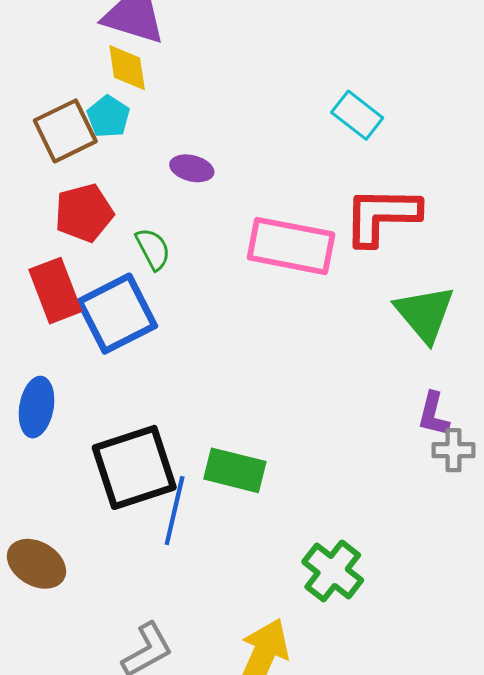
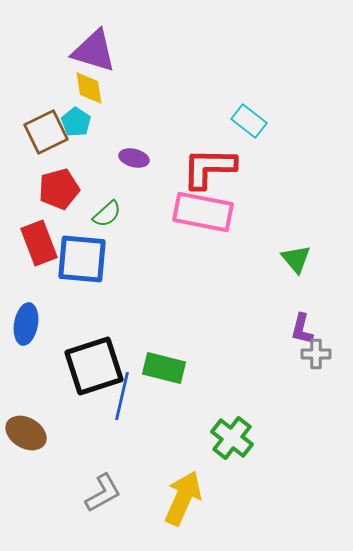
red L-shape: (382, 216) -> (209, 168), moved
green semicircle: (153, 249) -> (107, 214), turned 76
blue square: (117, 314) -> (82, 259), turned 32
green triangle: (425, 314) -> (296, 259), size x0.7

